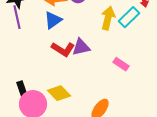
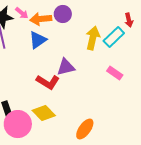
red L-shape: (63, 49) -> (48, 82), moved
pink rectangle: (121, 64) -> (115, 73), moved

